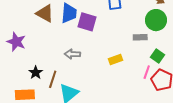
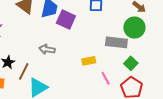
gray rectangle: (140, 37) -> (116, 42), size x1.5
pink line: (147, 72) -> (106, 78), moved, turned -56

